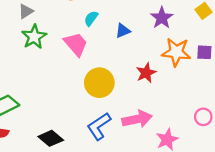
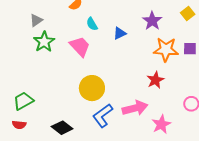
cyan semicircle: (91, 18) -> (92, 24), turned -64
red star: (146, 73) -> (155, 80), moved
yellow circle: (99, 83) -> (92, 88), moved

